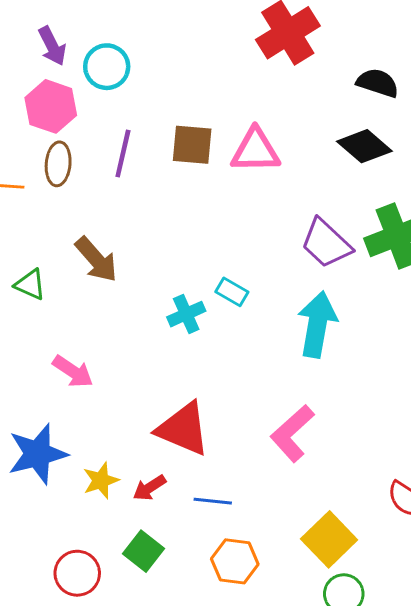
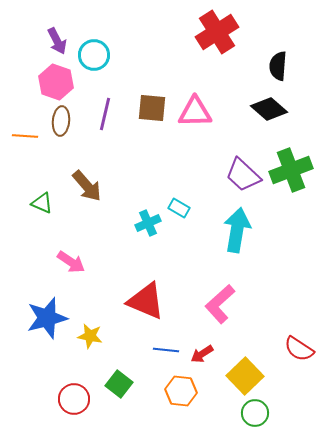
black semicircle: (378, 83) -> (278, 66), turned -104
yellow star: (101, 480) -> (90, 336), turned 30
red arrow: (149, 488) -> (202, 354), moved

